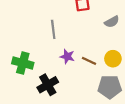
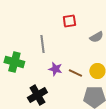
green cross: (23, 63) -> (14, 62), moved

